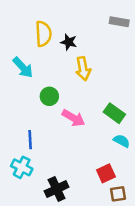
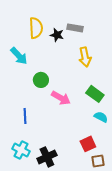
gray rectangle: (119, 22) -> (75, 28), moved
yellow arrow: (83, 69) -> (85, 57), moved
cyan cross: (22, 167) -> (21, 150), moved

